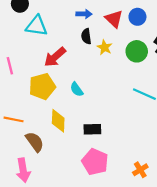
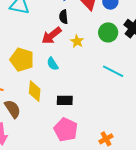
yellow star: (105, 47) -> (77, 41), moved
red arrow: (55, 57) -> (51, 36), moved
yellow pentagon: (42, 86) -> (22, 60), turned 30

